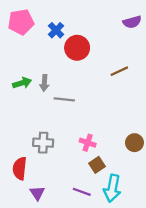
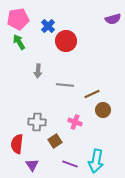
brown line: (119, 71) -> (92, 94), moved
green arrow: (22, 83) -> (19, 42), moved, turned -105
gray line: (64, 99) -> (65, 85), moved
brown circle: (134, 143) -> (103, 110), moved
brown square: (97, 165) -> (55, 141), moved

